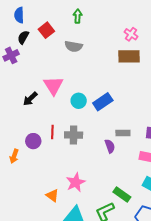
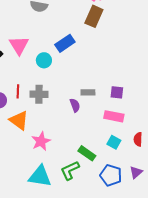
brown rectangle: (129, 56) -> (94, 16), turned -65
blue rectangle: (103, 102) -> (65, 43), moved
orange triangle: (52, 195) -> (19, 120), moved, size x1.5

